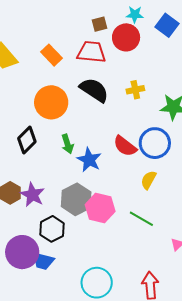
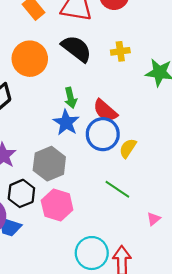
blue circle: (155, 143) -> (103, 134), moved
green arrow: (67, 144) -> (71, 98), moved
pink hexagon: (100, 208) -> (57, 205), moved
cyan circle: (97, 283) -> (92, 253), moved

